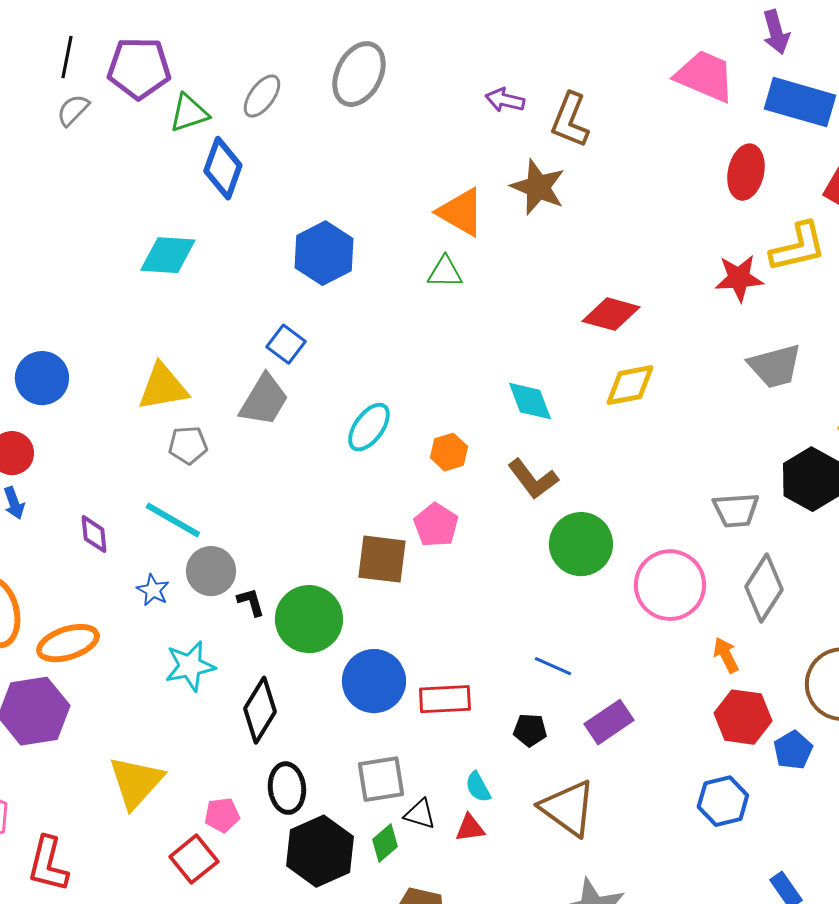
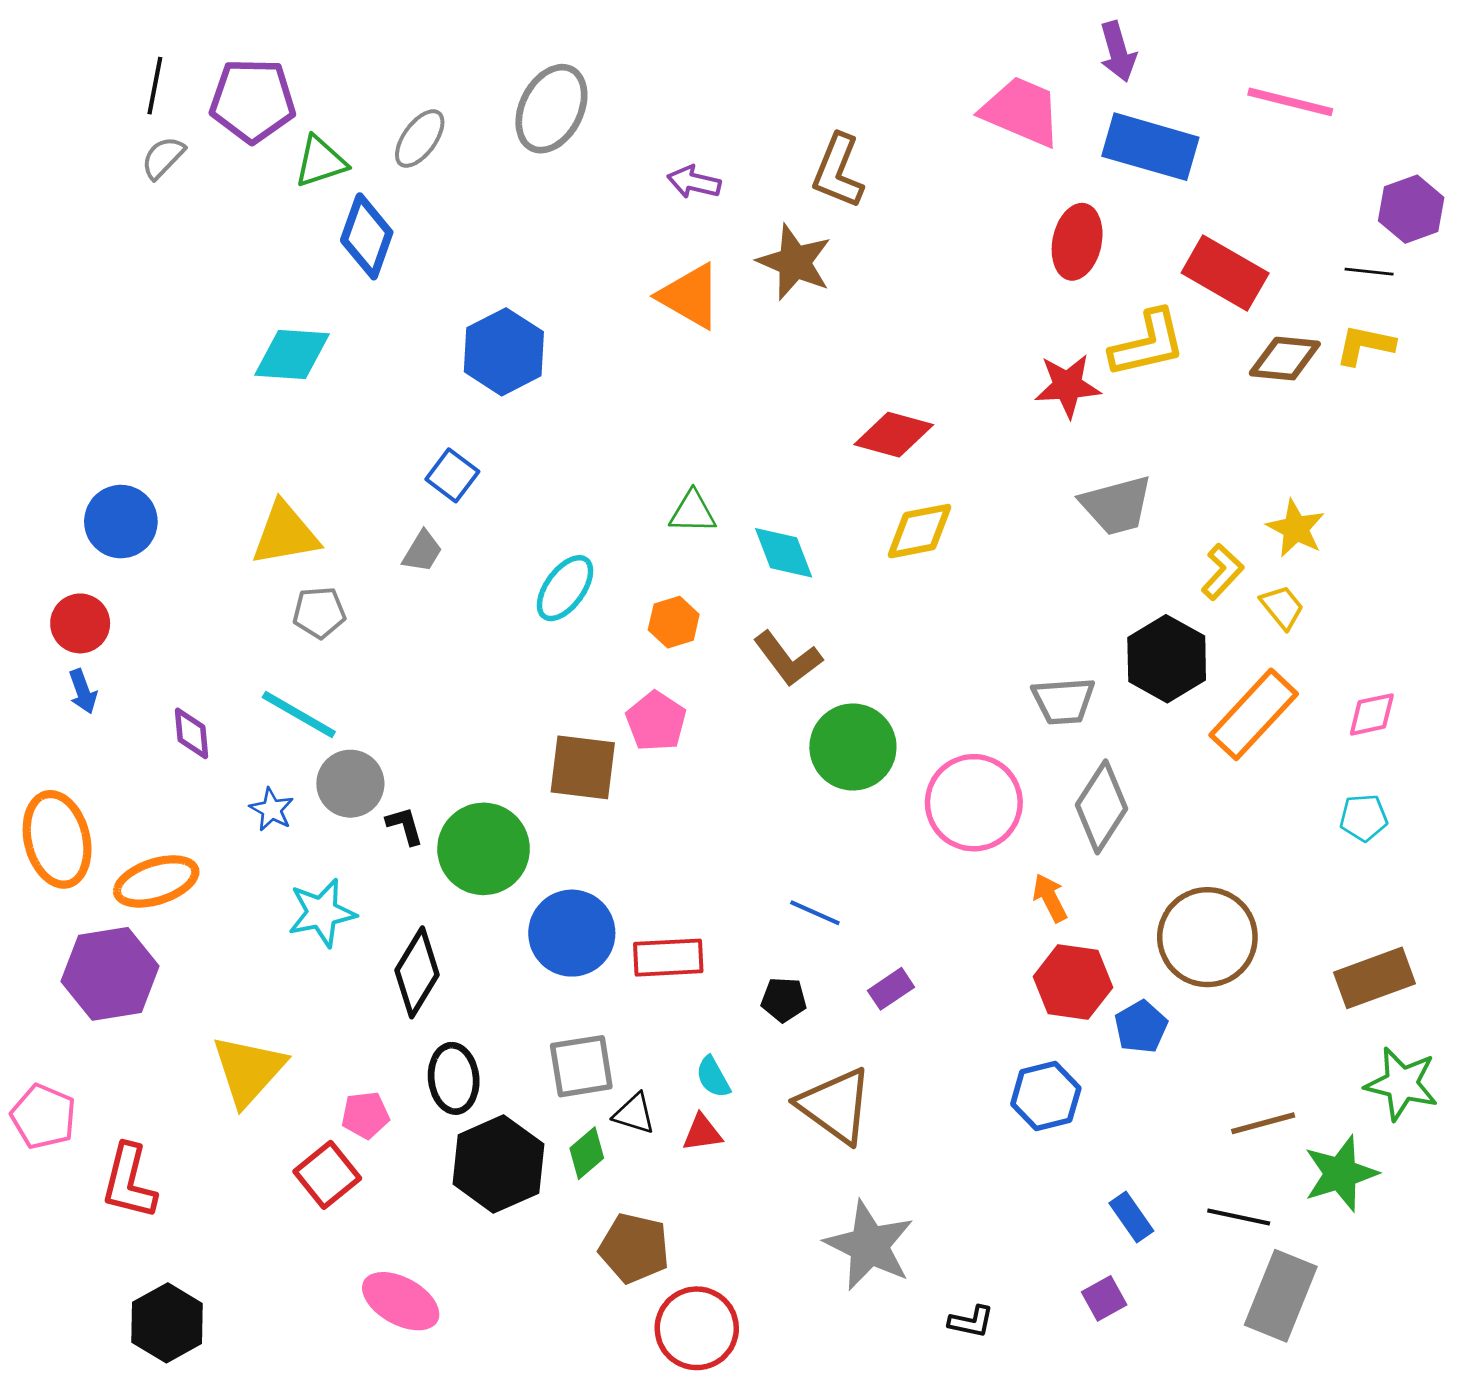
purple arrow: (505, 100) -> (694, 182), moved
green triangle: (445, 272) -> (693, 512), moved
gray trapezoid: (264, 400) -> (422, 551), size x0.6
purple rectangle: (609, 722) -> (891, 989), size x0.7

